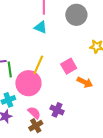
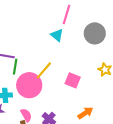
pink square: (69, 66) -> (73, 80), turned 35
orange arrow: (85, 82) -> (85, 113), moved, turned -77

